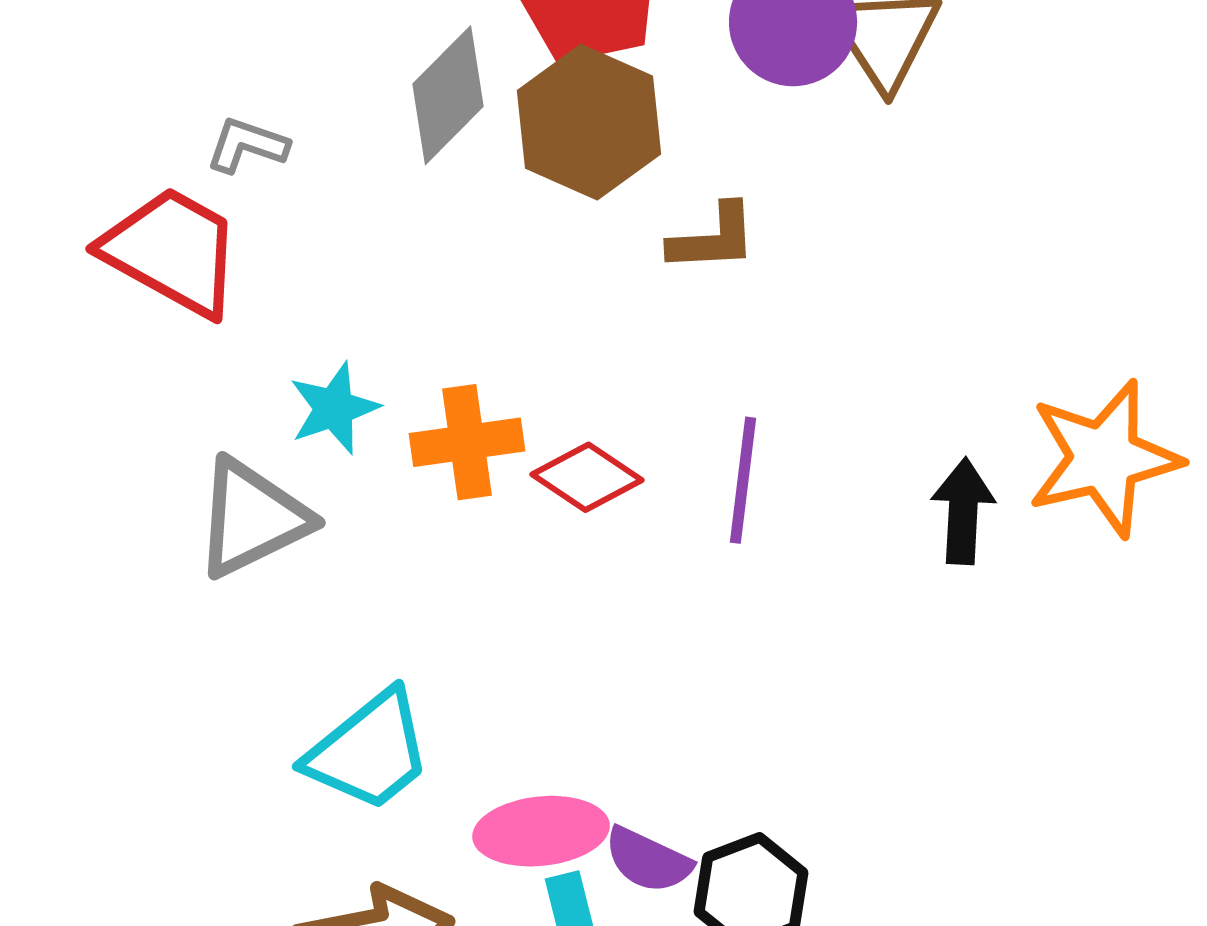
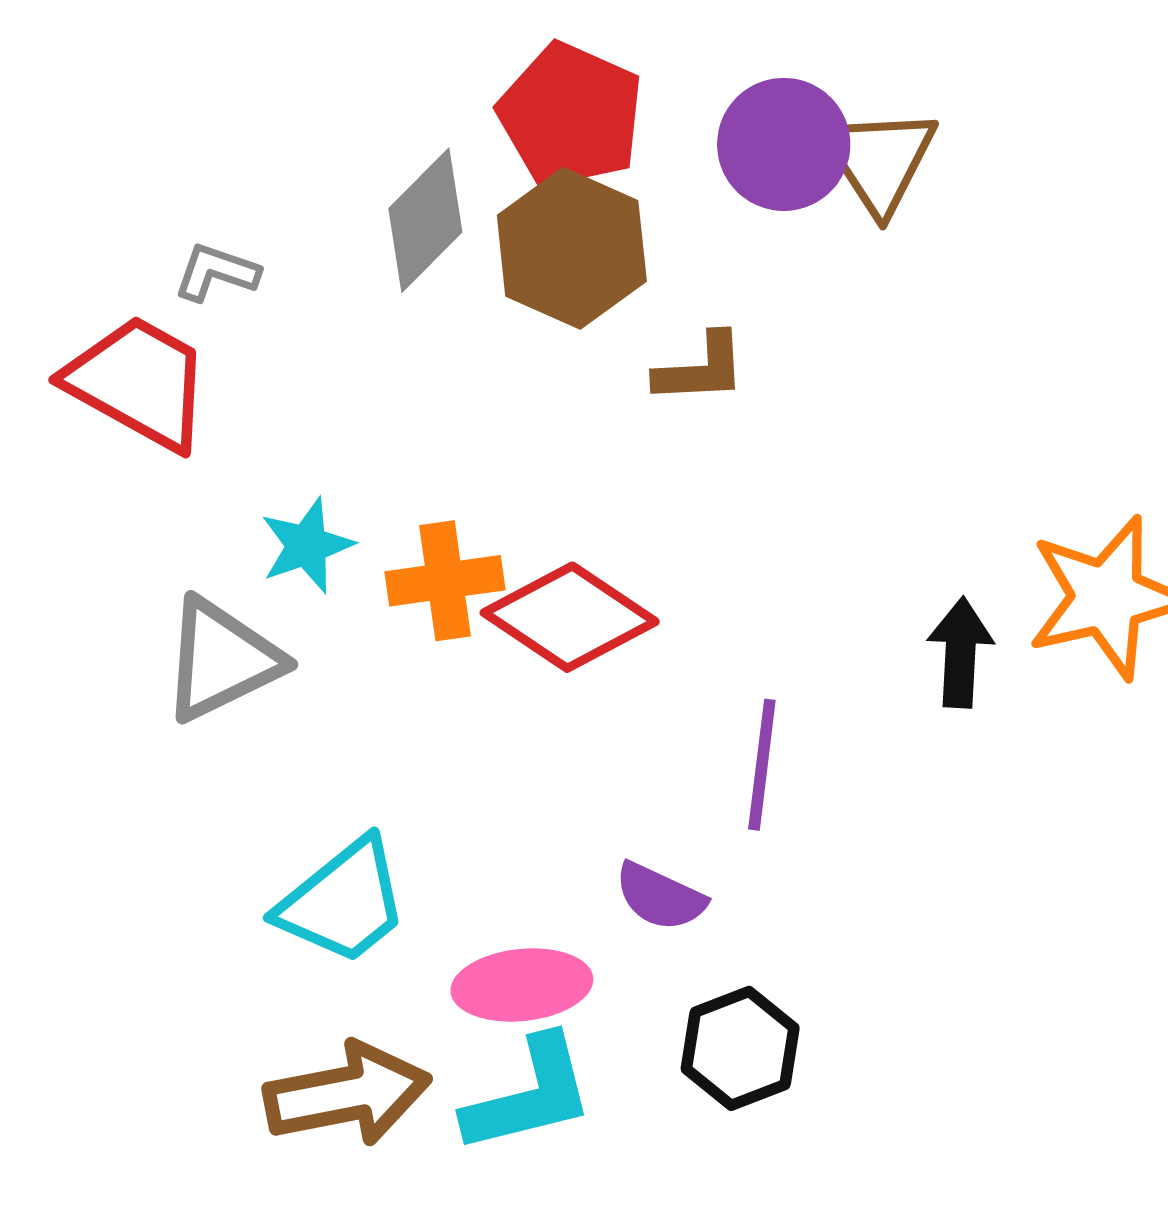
red diamond: (587, 477) -> (570, 617), size x1.5
purple line: (743, 480) -> (762, 765), moved
purple semicircle: (648, 860) -> (660, 897), moved

